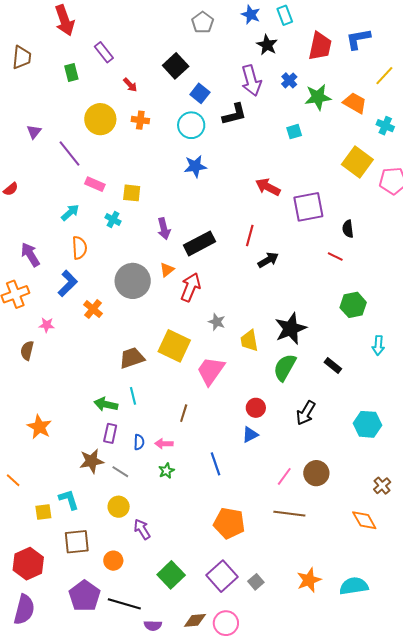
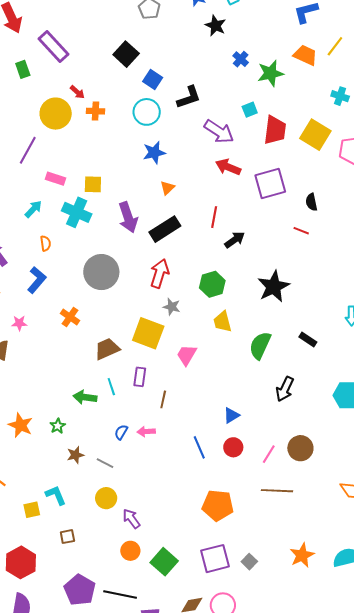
red trapezoid: (320, 46) -> (275, 130), moved
purple rectangle: (104, 52) -> (53, 47), size x1.5
purple arrow: (251, 81) -> (219, 132), moved, turned -36
red arrow: (130, 85) -> (77, 92), moved
orange trapezoid: (355, 103) -> (305, 55), moved
purple line: (70, 153) -> (28, 150), turned 72
cyan cross: (113, 219) -> (77, 212), size x1.8
purple arrow: (164, 229) -> (128, 217), size x1.4
orange semicircle: (79, 248) -> (45, 243), size x0.7
orange triangle: (167, 270) -> (167, 188), moved
green hexagon: (353, 305) -> (212, 284), moved
orange cross: (93, 309) -> (70, 317), moved
gray star: (217, 322) -> (172, 307), moved
black star: (291, 329) -> (274, 287), moved
pink trapezoid: (211, 371) -> (187, 355), size x0.7
red circle: (256, 408) -> (233, 447), moved
purple rectangle: (110, 433) -> (140, 377), moved
blue semicircle: (139, 442) -> (121, 432), turned -147
brown star: (92, 461) -> (75, 455), size x0.7
green star: (166, 471) -> (58, 426), moved
brown square: (77, 542) -> (67, 537), size x0.6
orange circle: (113, 561) -> (130, 551), moved
purple square: (222, 576) -> (215, 559), turned 32

